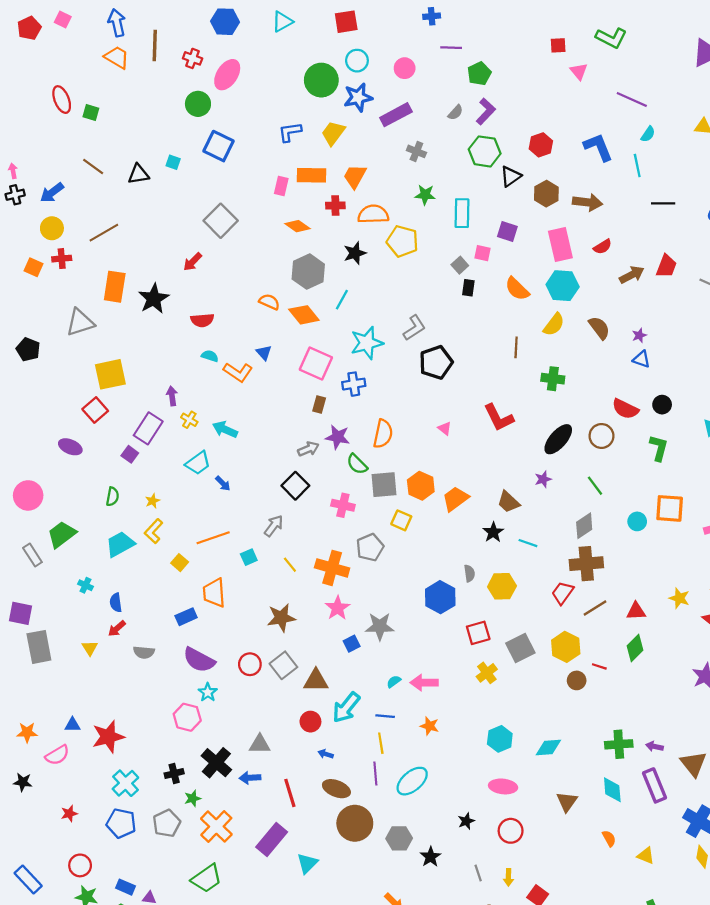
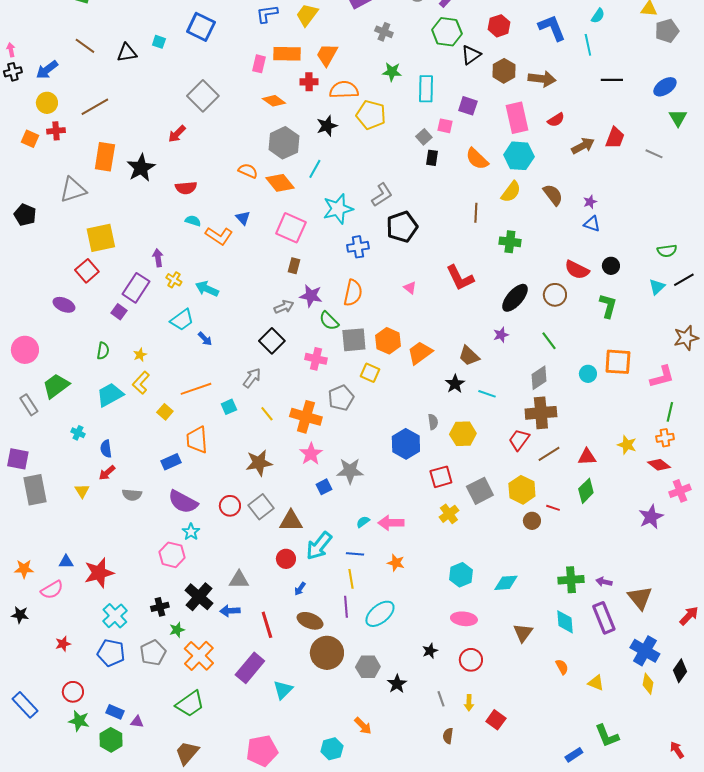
blue cross: (354, 384) -> (358, 247), moved
blue arrow: (326, 754) -> (300, 589), turned -72

